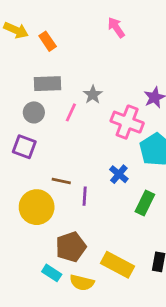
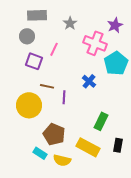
pink line: (71, 112) -> (54, 49), moved
purple square: (24, 147) -> (34, 61), moved
green rectangle: (145, 203) -> (101, 121), moved
brown pentagon: (71, 247) -> (54, 134), turned -30

